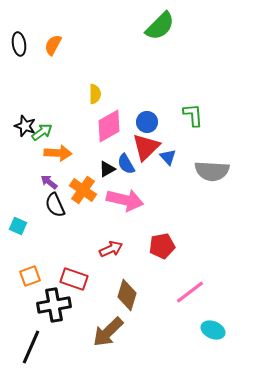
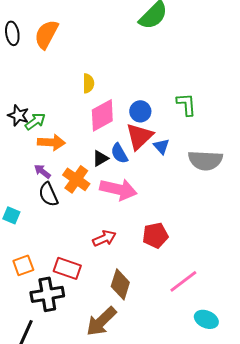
orange semicircle: (53, 45) -> (46, 34), size x1.4

